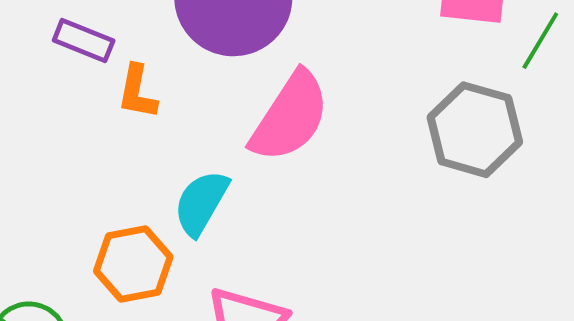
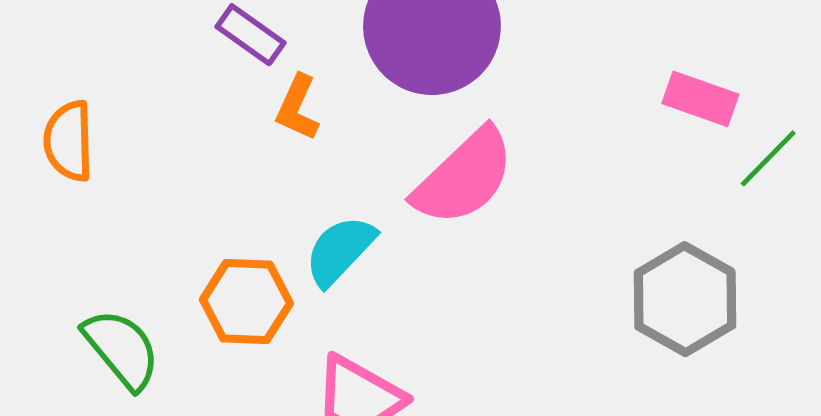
gray hexagon: (475, 130) -> (685, 299), moved

